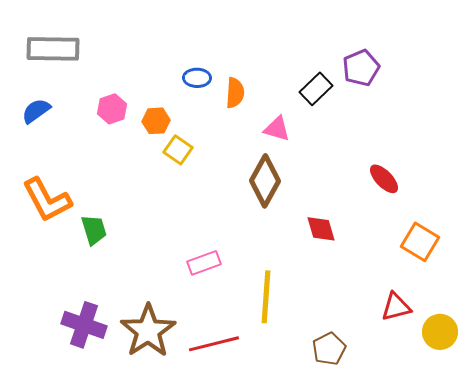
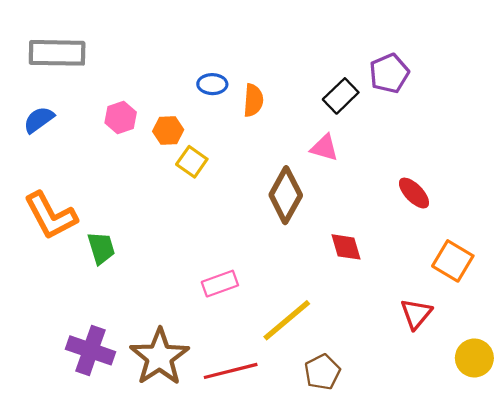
pink triangle: (277, 129) -> (324, 148), moved
yellow line: (266, 297) -> (287, 320), turned 46
red triangle: (396, 307) -> (416, 314), moved, turned -36
brown pentagon: (329, 349) -> (322, 372), moved

